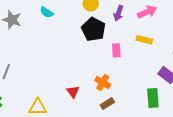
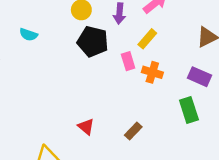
yellow rectangle: (144, 40) -> (147, 39), moved, turned -49
orange cross: (103, 83) -> (152, 72), moved

